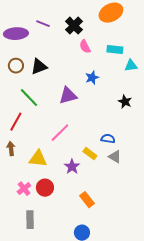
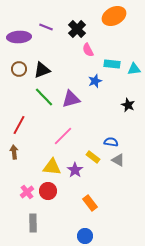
cyan rectangle: (115, 50) -> (112, 64), moved
green line: (29, 98) -> (44, 97), moved
yellow triangle: (38, 159) -> (52, 167), moved

